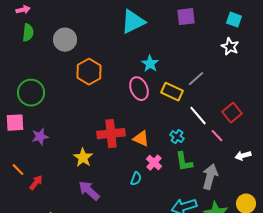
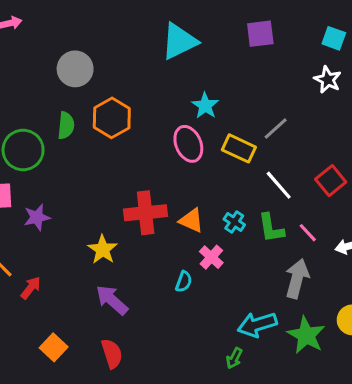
green semicircle: (28, 33) -> (66, 126), moved
pink line: (217, 136) -> (308, 233), moved
cyan cross: (177, 137) -> (234, 222), moved
green L-shape: (184, 162) -> (271, 228), moved

